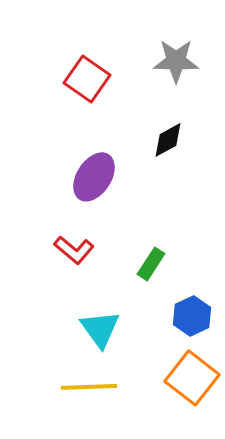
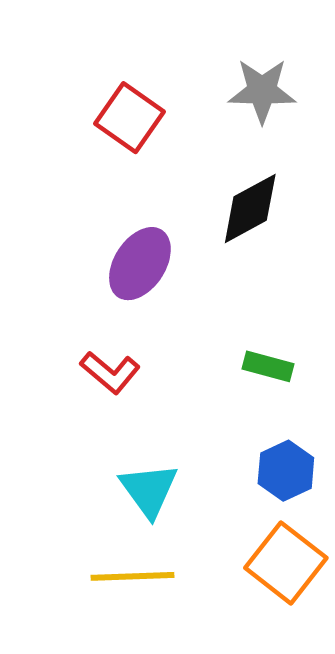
black diamond: (168, 140) -> (250, 208), size x1.4
green rectangle: (151, 264) -> (268, 366), moved, turned 72

